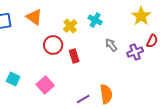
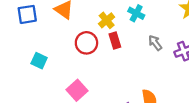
red rectangle: (74, 56) -> (115, 40), moved
cyan square: (13, 79) -> (39, 61), moved

